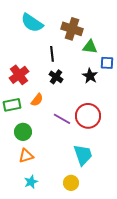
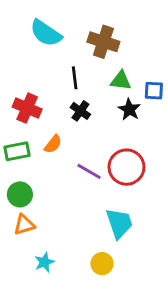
green triangle: (90, 47) -> (121, 81), moved
red cross: (19, 75) -> (27, 108), turned -30
green circle: (23, 132) -> (20, 194), moved
orange triangle: (26, 156) -> (24, 225), moved

